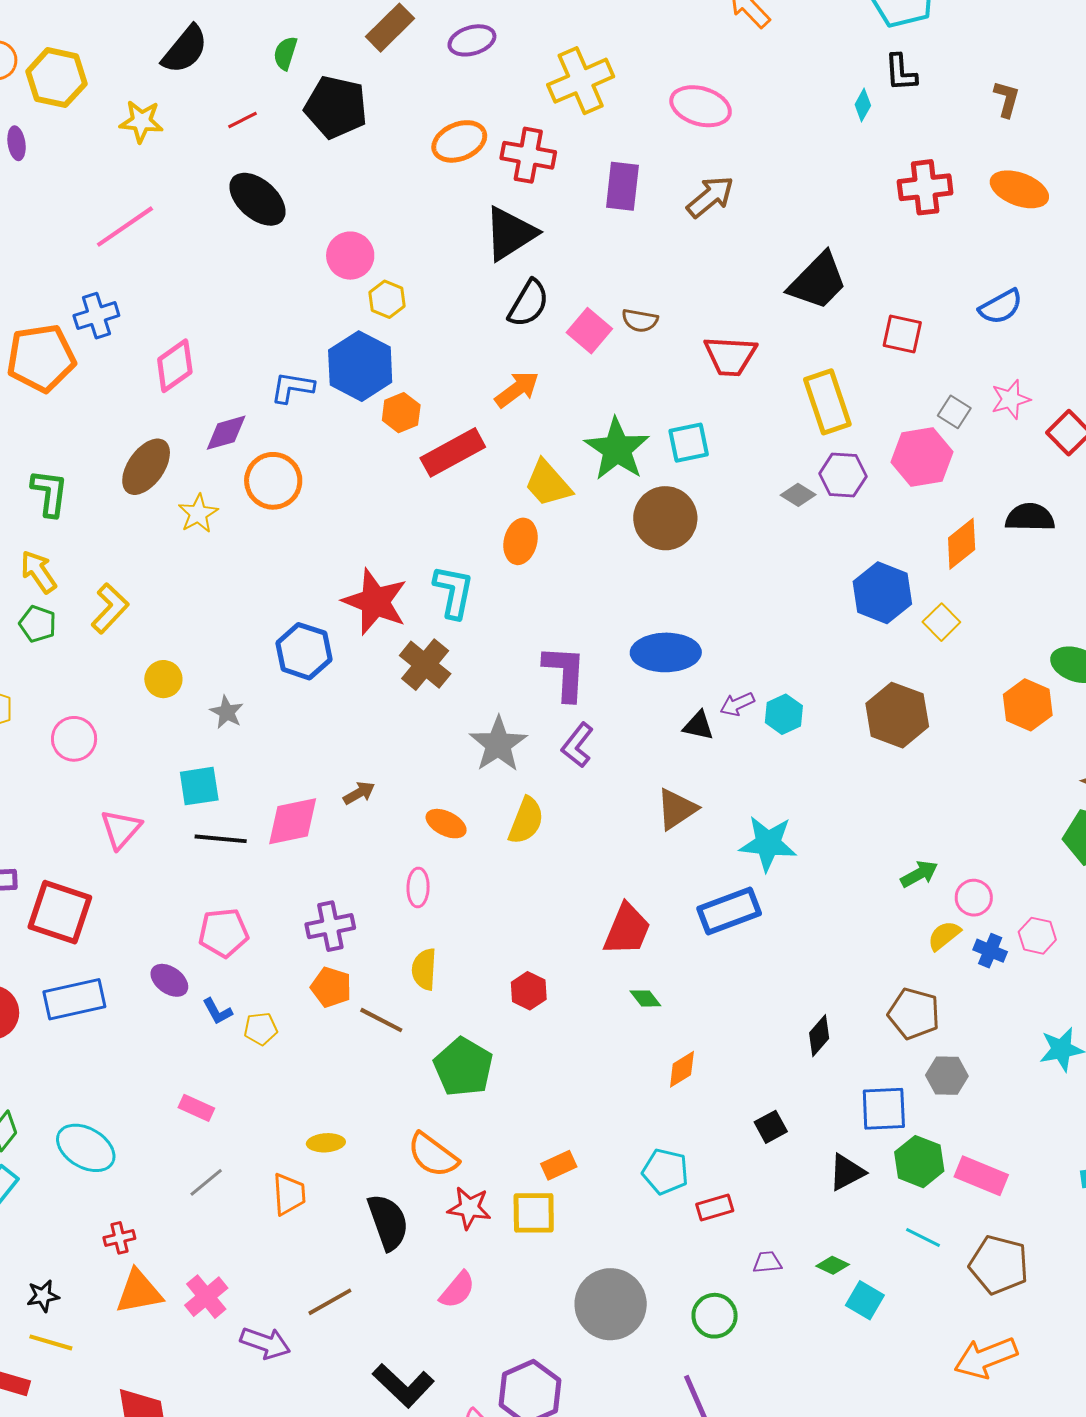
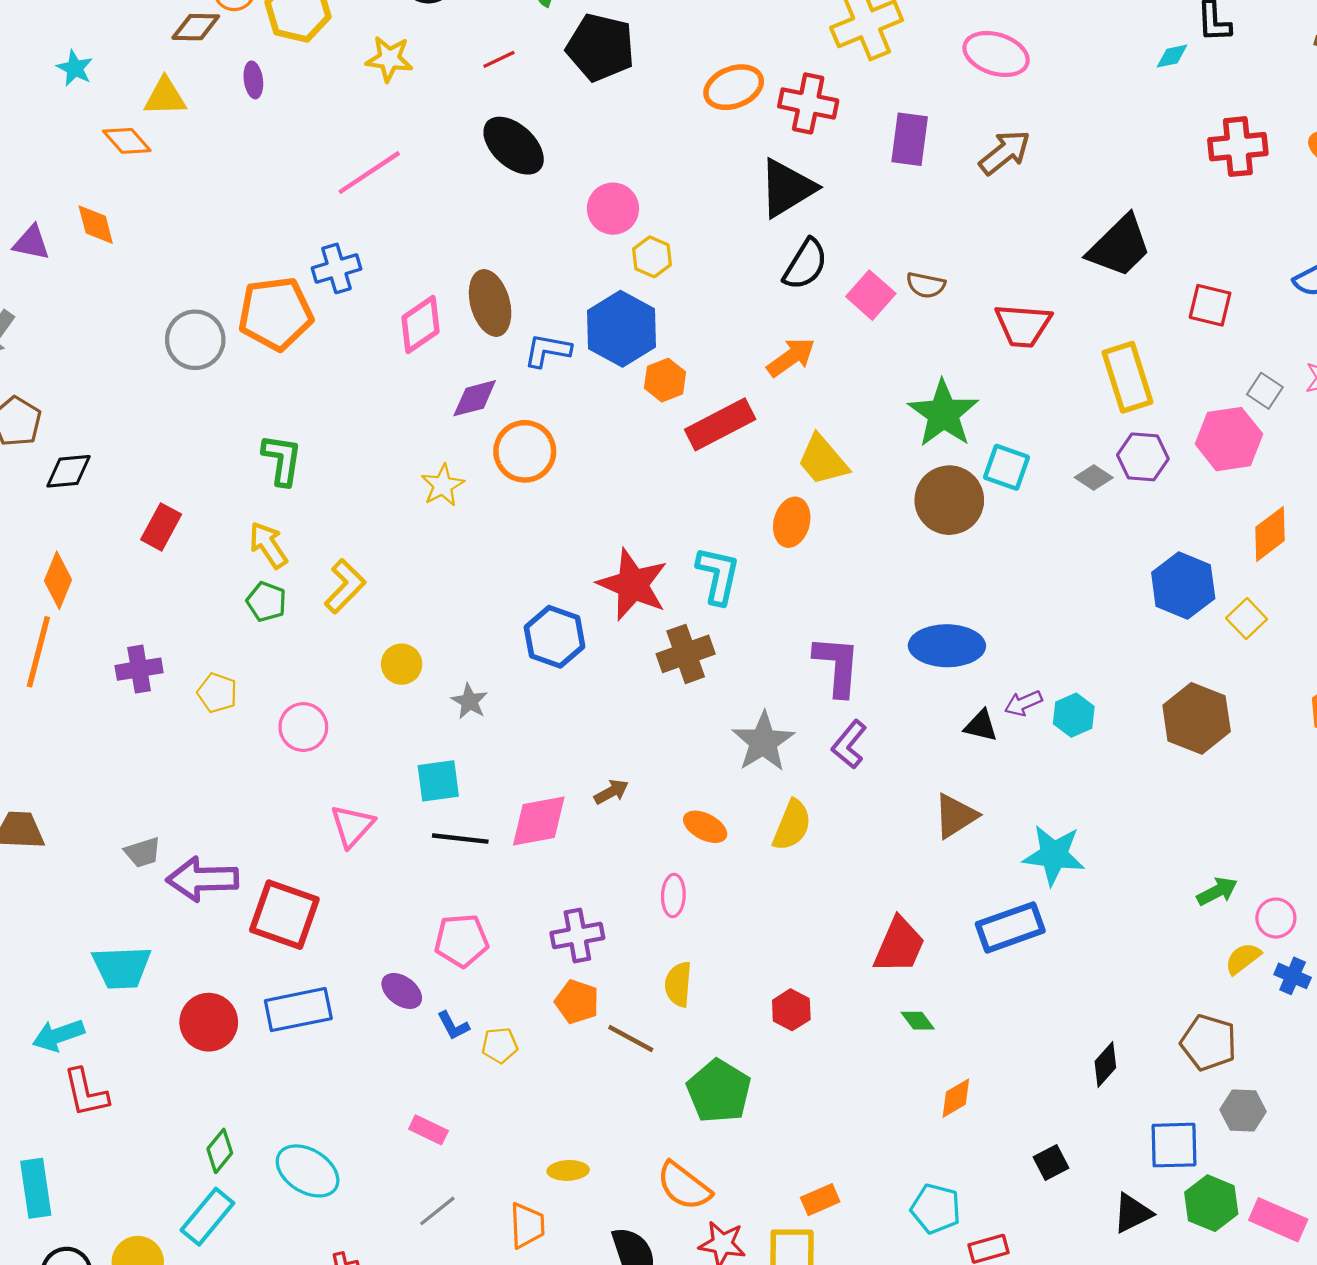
cyan diamond: (863, 105) -> (1172, 56), turned 48
cyan square: (689, 443) -> (1006, 467), moved, turned 30
green star: (617, 449) -> (943, 414), moved
brown ellipse: (146, 467) -> (490, 303), moved, turned -52
brown cross: (425, 665) -> (686, 654), turned 30

